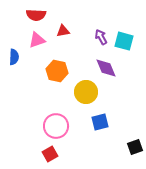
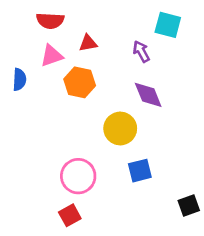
cyan square: (124, 41) -> (168, 25), moved
orange hexagon: (57, 71) -> (80, 82), moved

